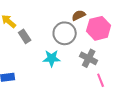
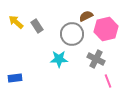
gray rectangle: (25, 36) -> (37, 26), moved

